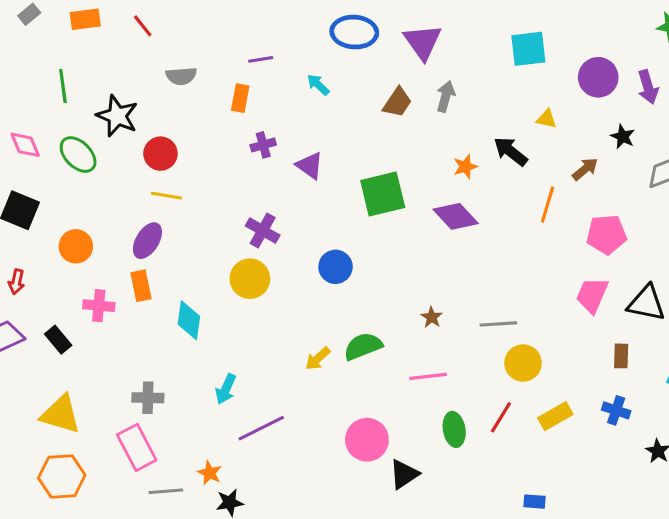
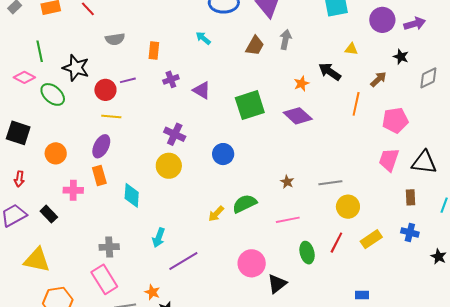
purple line: (261, 59) -> (128, 80), moved
purple arrow: (648, 87) -> (415, 24), turned -85
pink diamond: (25, 145) -> (24, 77), moved, turned -35
yellow triangle: (61, 414) -> (37, 260), moved

